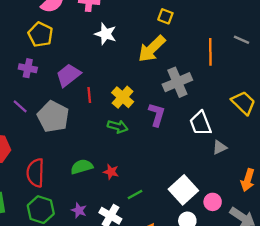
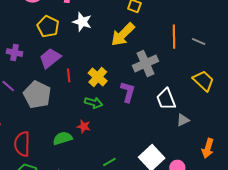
yellow pentagon: (41, 34) -> (48, 27), moved
gray line: (241, 40) -> (199, 42), moved
red star: (111, 172) -> (84, 126), moved

